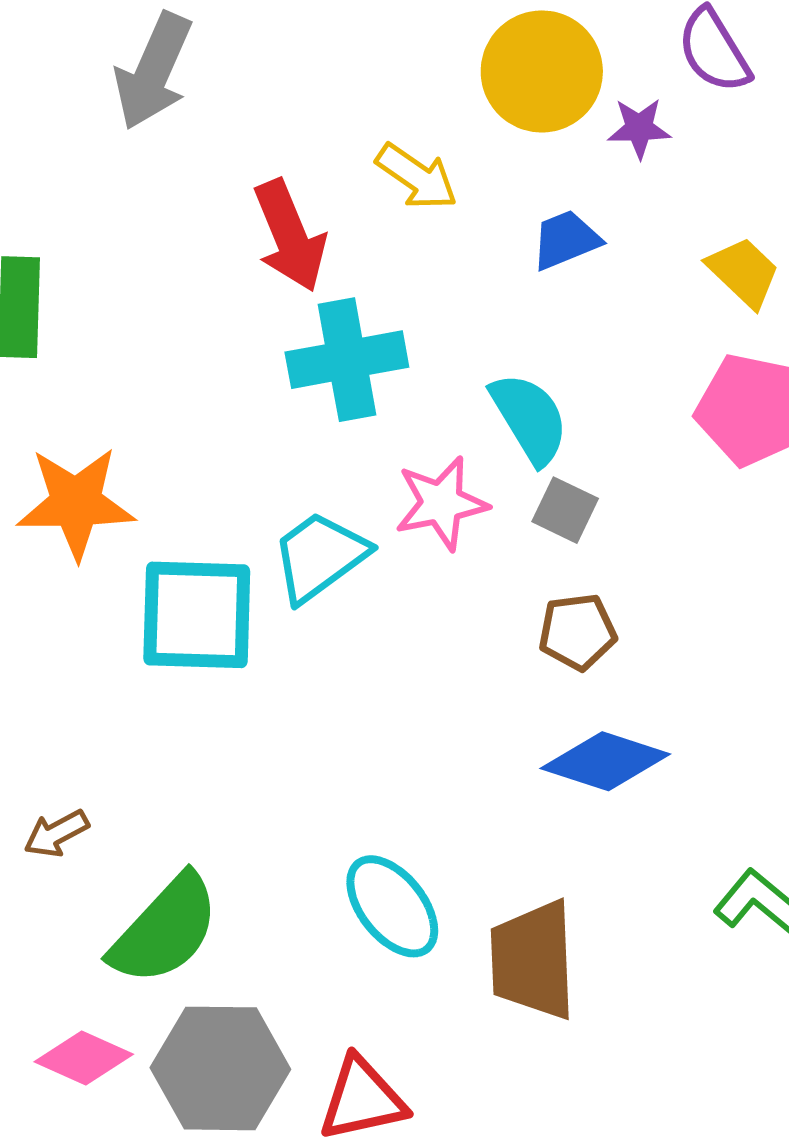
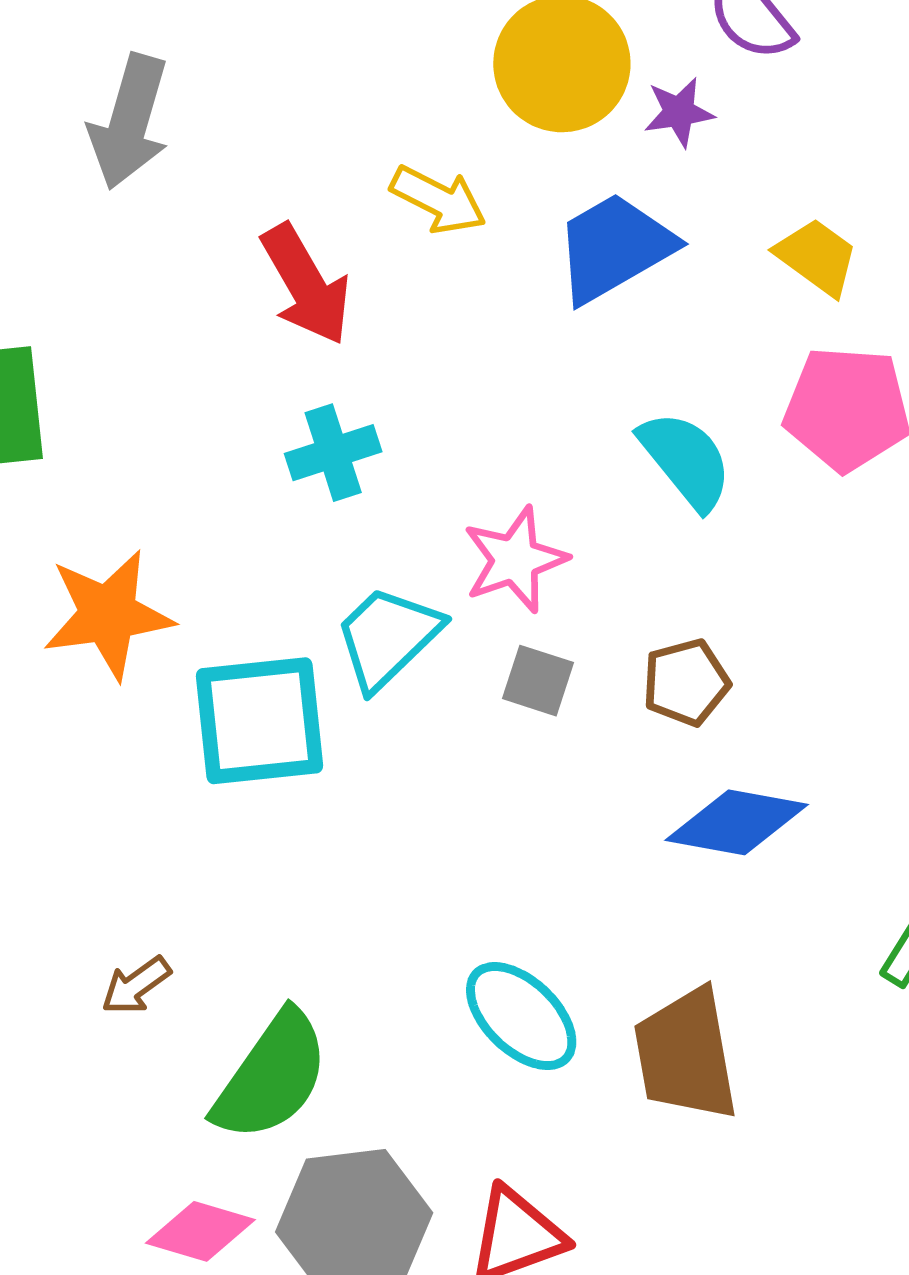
blue trapezoid: (566, 240) -> (614, 247), size x1.6
cyan cross: (347, 360) -> (333, 453), moved, size x0.7
cyan semicircle: (529, 418) -> (686, 460), moved
gray square: (565, 510) -> (538, 681), moved

